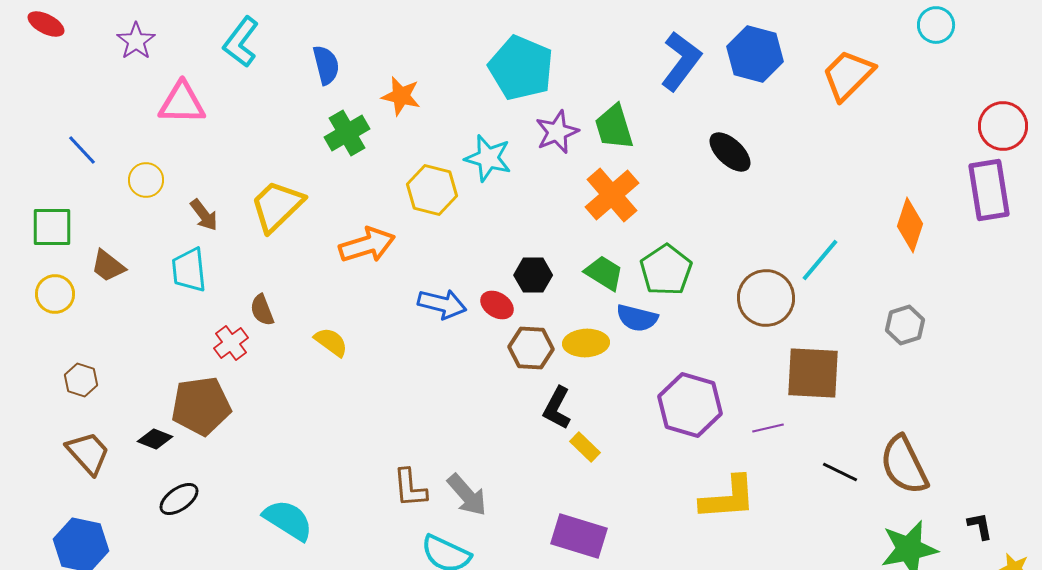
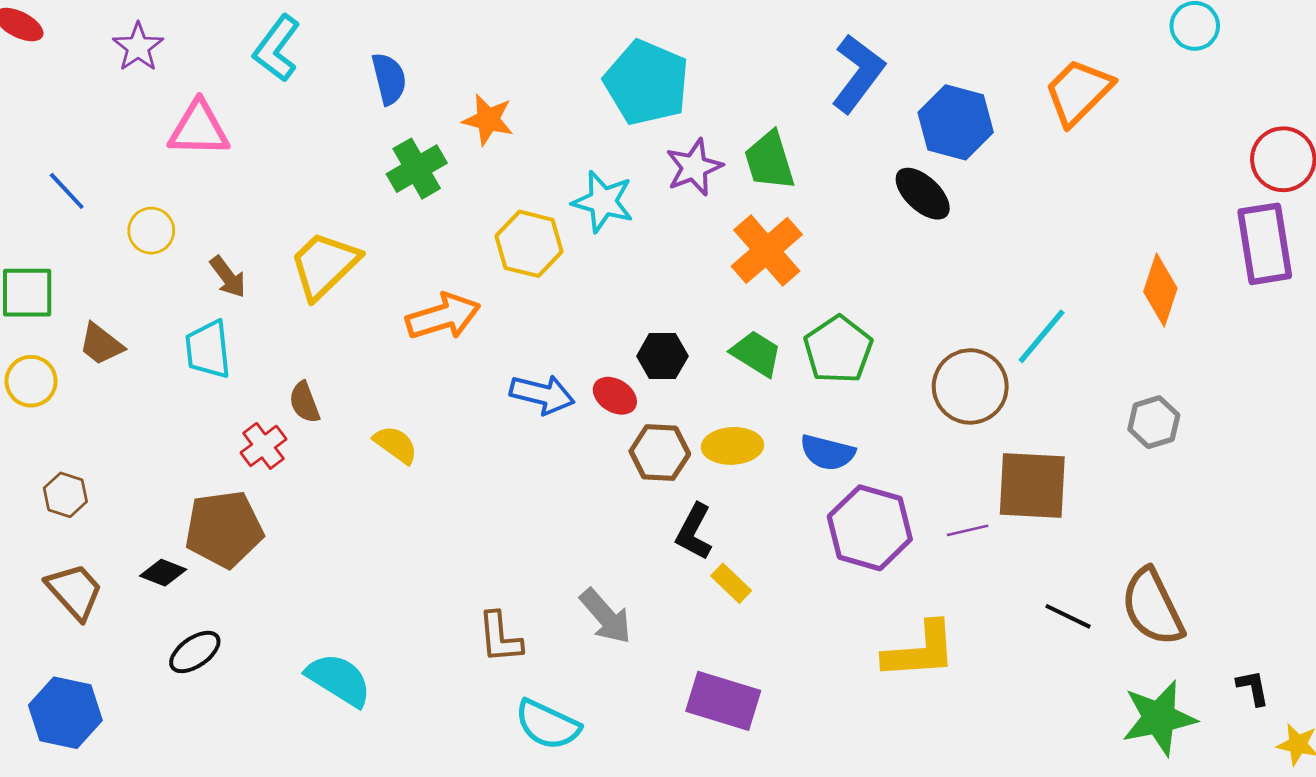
blue hexagon: (755, 54) -> (956, 122), moved
blue semicircle: (637, 318) -> (828, 453), moved
purple line: (768, 428) -> (968, 530), moved
gray arrow: (467, 495) -> (606, 616), moved

